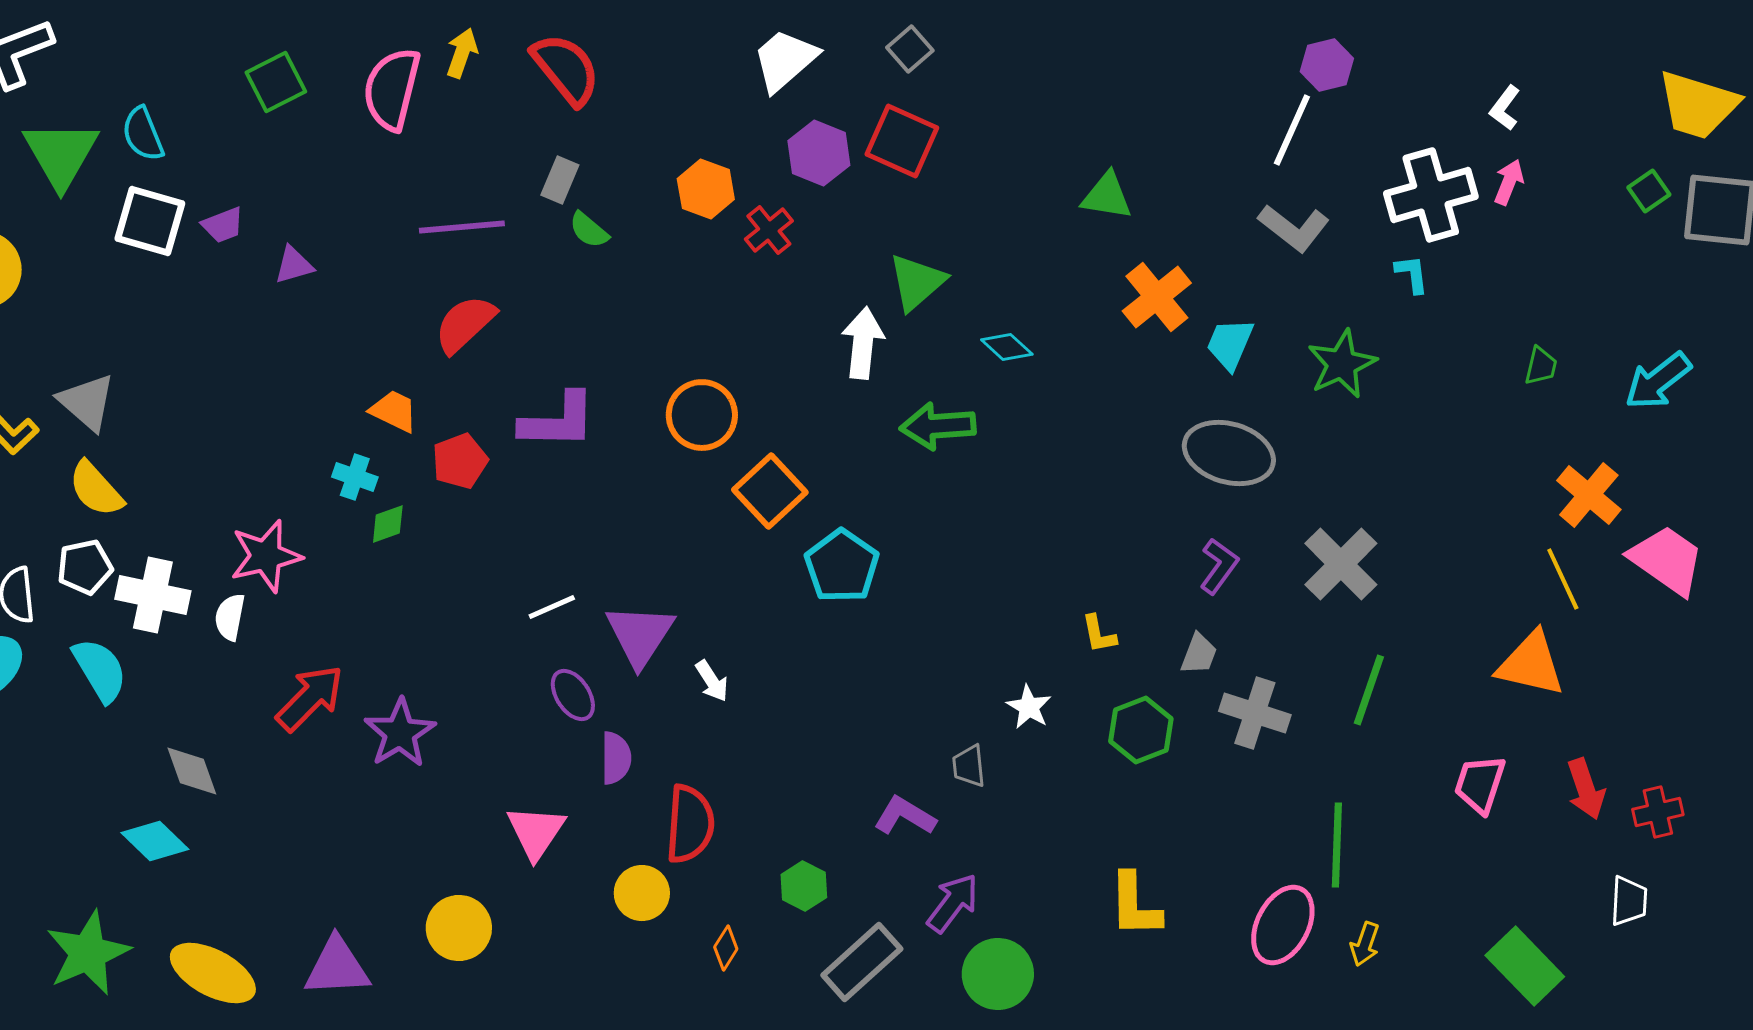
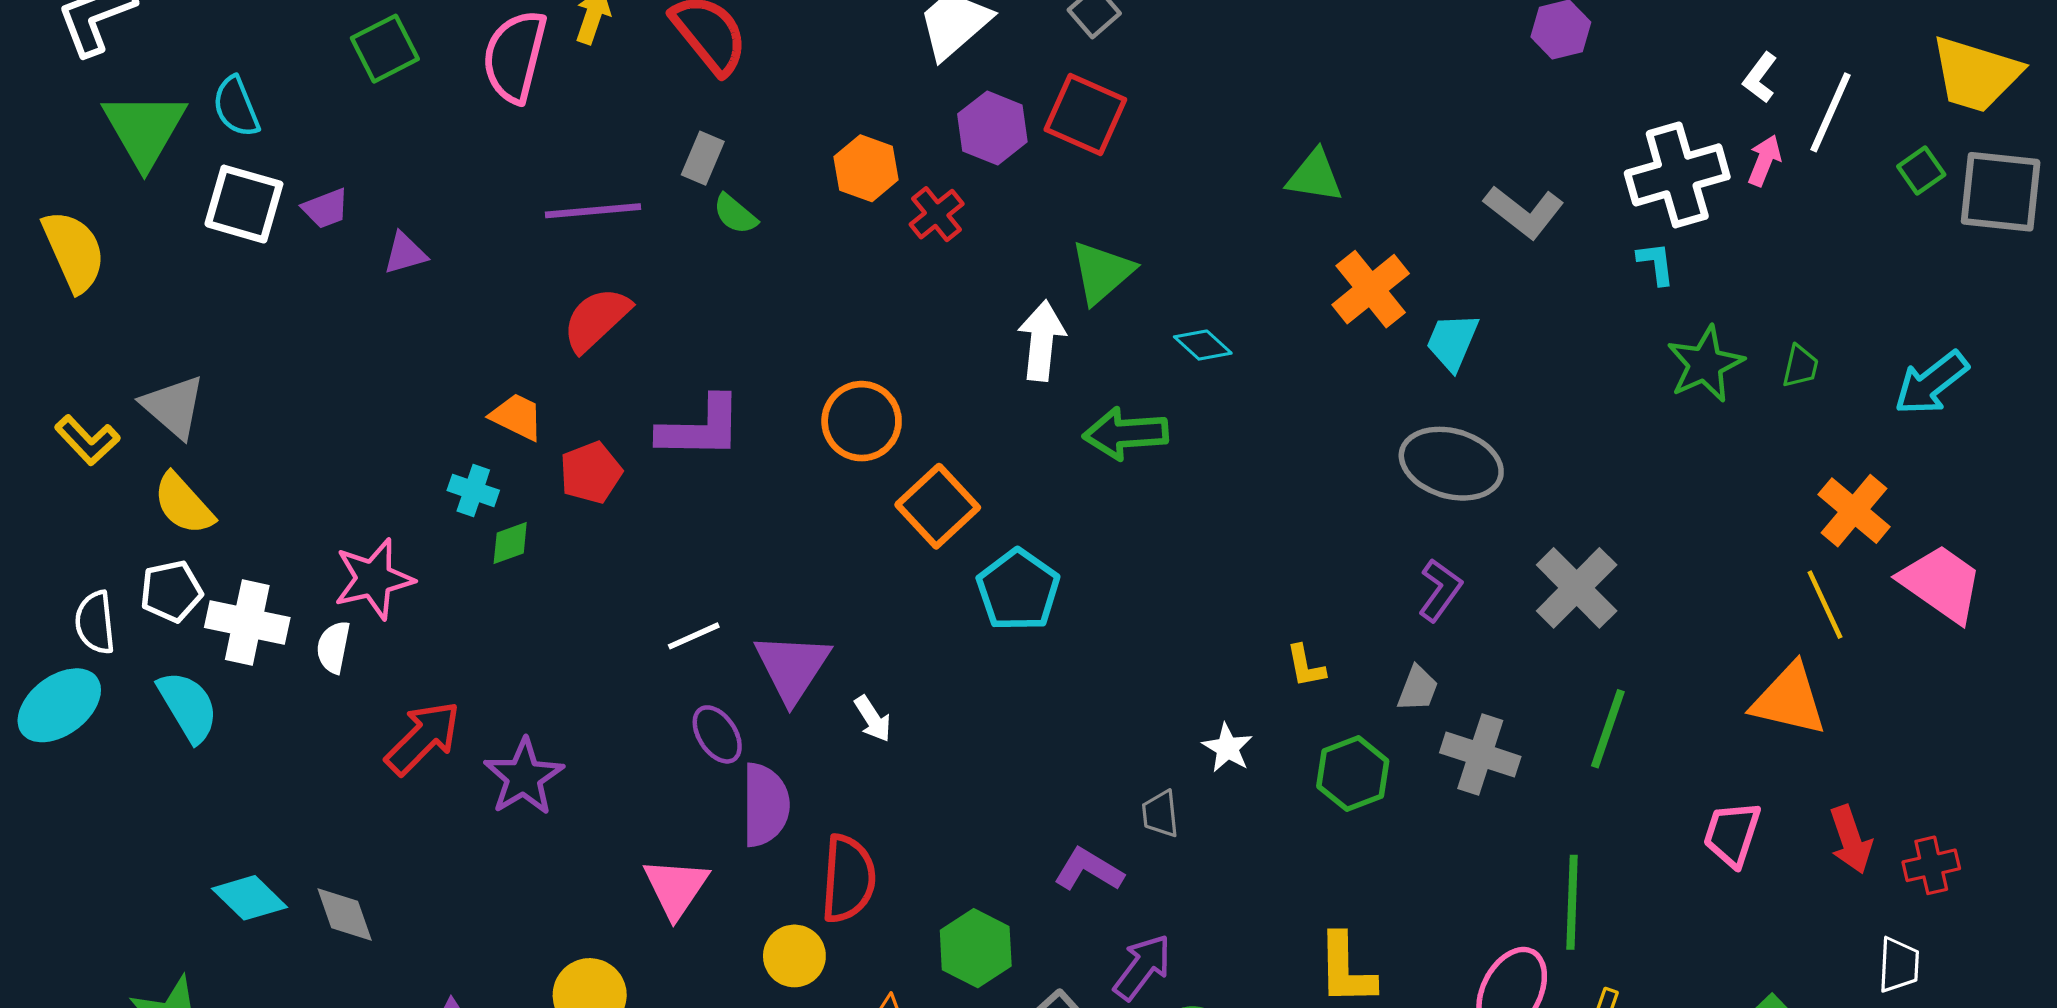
white line: (1292, 130) -> (1831, 112), moved
green star: (1342, 364) -> (1705, 364), moved
purple semicircle: (616, 758) -> (765, 805), size x1.4
gray diamond: (192, 771) -> (345, 915), moved
green hexagon: (804, 886) -> (976, 948), size x1.4

